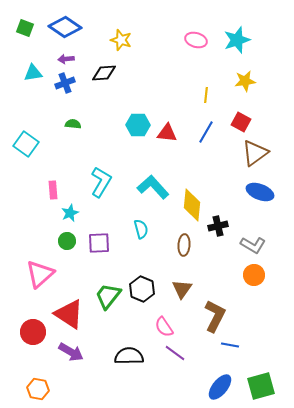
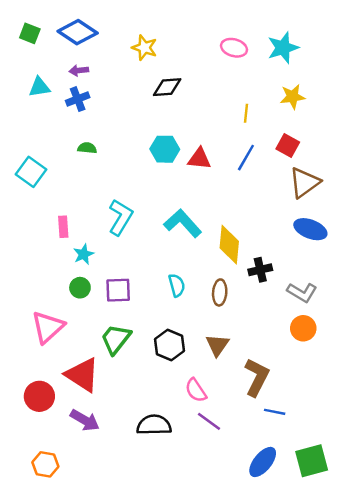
black diamond: (104, 73) -> (167, 87), moved
cyan semicircle: (141, 229) -> (177, 285), moved
green trapezoid: (108, 296) -> (116, 339), moved

